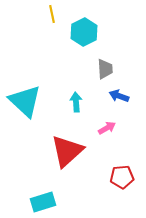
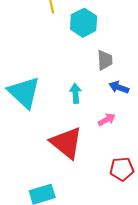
red triangle: (67, 151) -> (66, 143), turned -39

